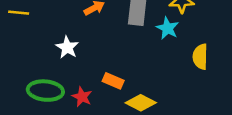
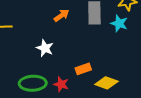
orange rectangle: (113, 81) -> (83, 69), turned -35

